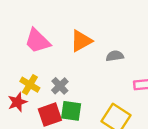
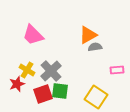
orange triangle: (81, 41) -> (88, 35), moved
gray cross: (60, 86) -> (51, 71), size x1.5

